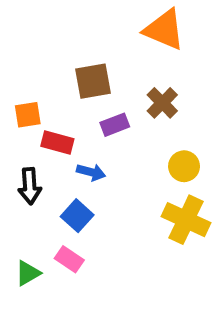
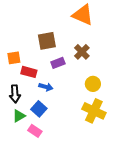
green triangle: (28, 273) -> (19, 116), moved

